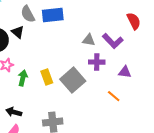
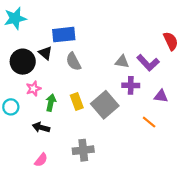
gray semicircle: (28, 14) -> (73, 62), moved
blue rectangle: (53, 15) -> (64, 35), moved
black arrow: (14, 112) -> (41, 127), moved

